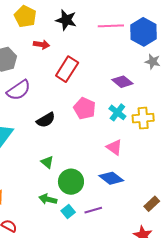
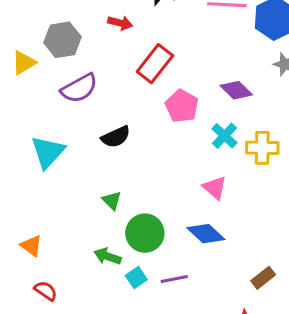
pink pentagon: (85, 108) -> (182, 106), moved

